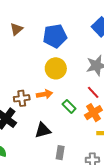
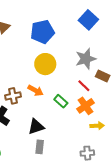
orange arrow: (44, 94) -> (35, 90), turned 42
gray rectangle: (60, 153) -> (40, 147), moved

